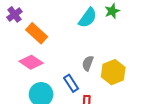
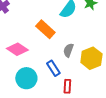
orange rectangle: (37, 33) -> (45, 29), moved

